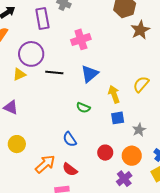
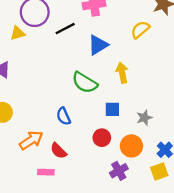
black line: (54, 73) -> (65, 29), moved, turned -42
yellow semicircle: (141, 84) -> (140, 30), moved
green semicircle: (83, 108) -> (85, 83), size x1.6
blue square: (118, 118) -> (112, 109), moved

